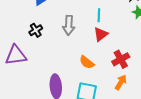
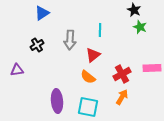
red triangle: (101, 34) -> (93, 55), moved
purple triangle: (16, 55) -> (17, 70), size x0.6

